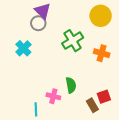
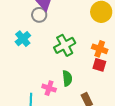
green cross: (73, 41) -> (65, 45), moved
red square: (104, 97) -> (99, 65), moved, turned 32

